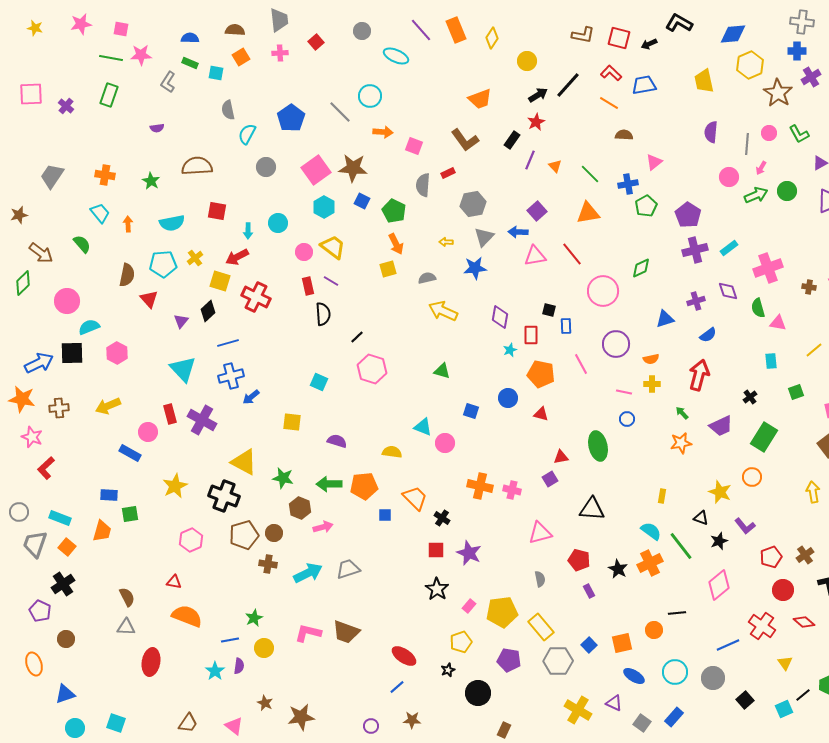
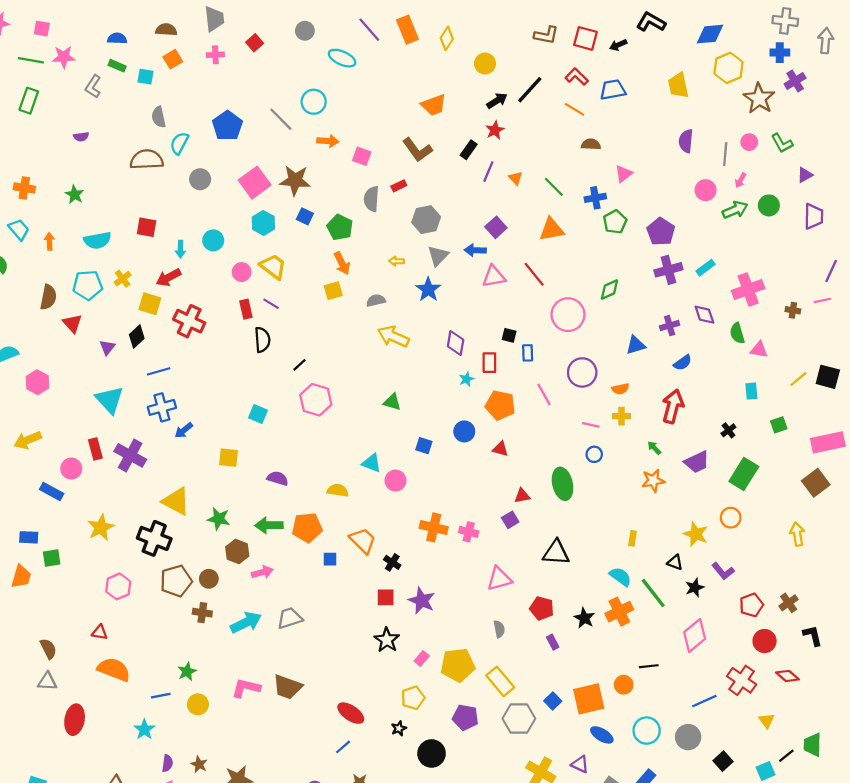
brown semicircle: (197, 166) -> (147, 160), moved
blue star: (475, 268) -> (428, 290), turned -30
orange square: (622, 643) -> (589, 699), size x1.4
purple semicircle: (239, 666) -> (167, 763), moved

